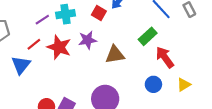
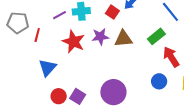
red line: (34, 44) -> (37, 35), moved, turned -40
brown triangle: (115, 55) -> (123, 39), moved
blue triangle: (21, 65) -> (47, 68), moved

